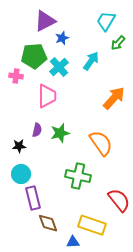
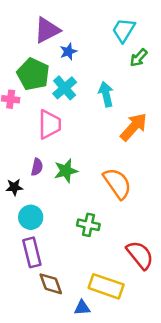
green pentagon: (34, 56) -> (33, 74), turned 30
cyan arrow: (91, 61) -> (106, 94), moved, turned -48
cyan circle: (21, 174) -> (31, 217), moved
green cross: (78, 176) -> (88, 225), size x0.7

